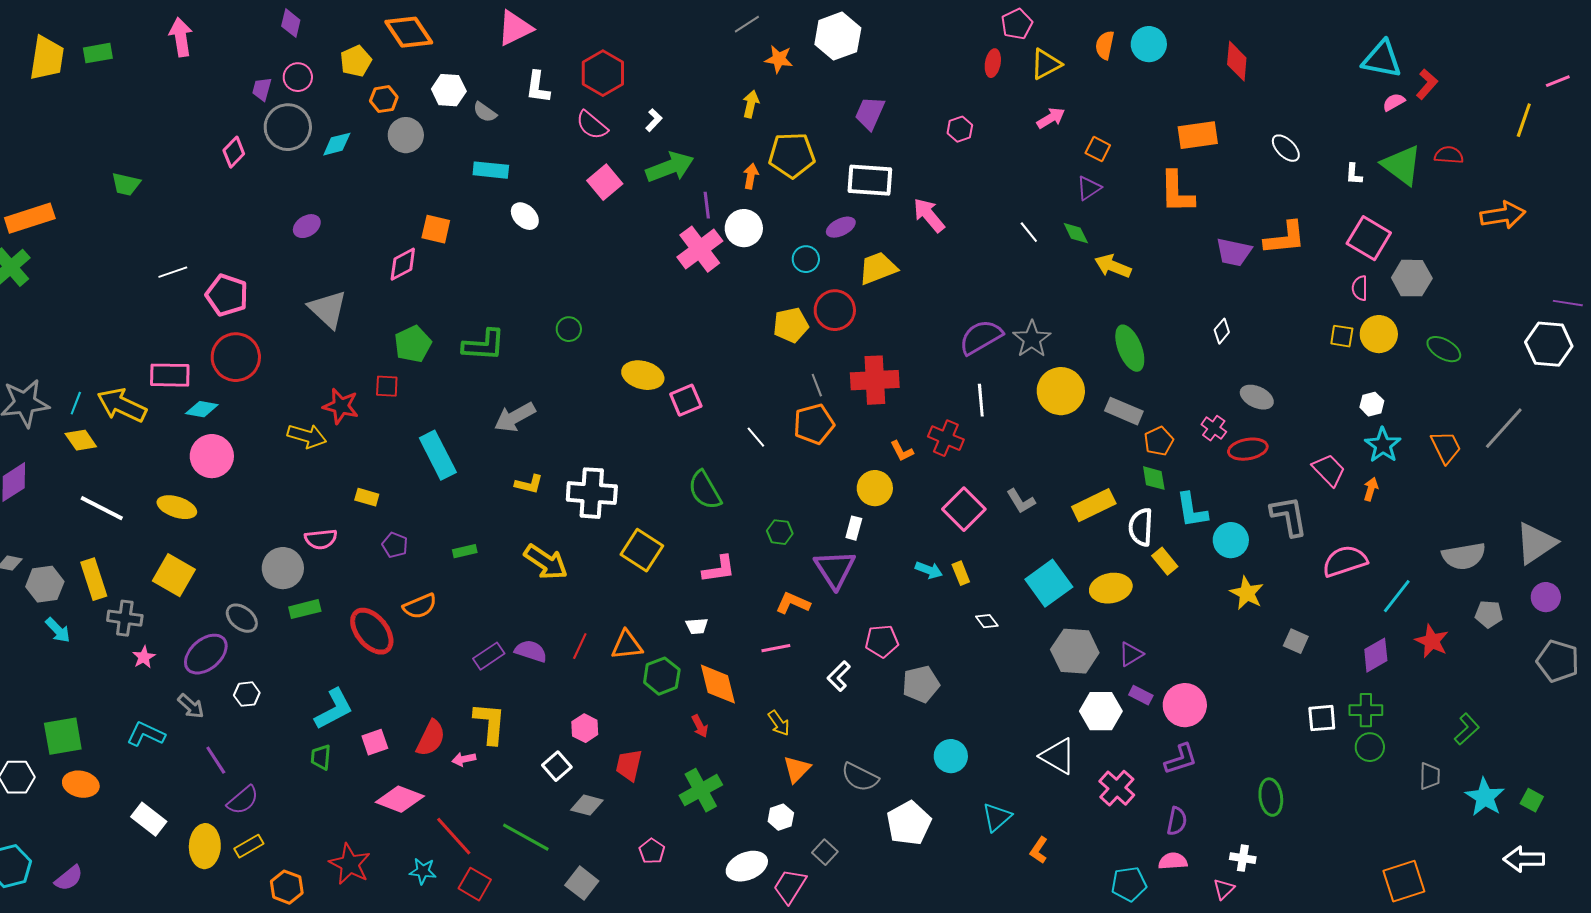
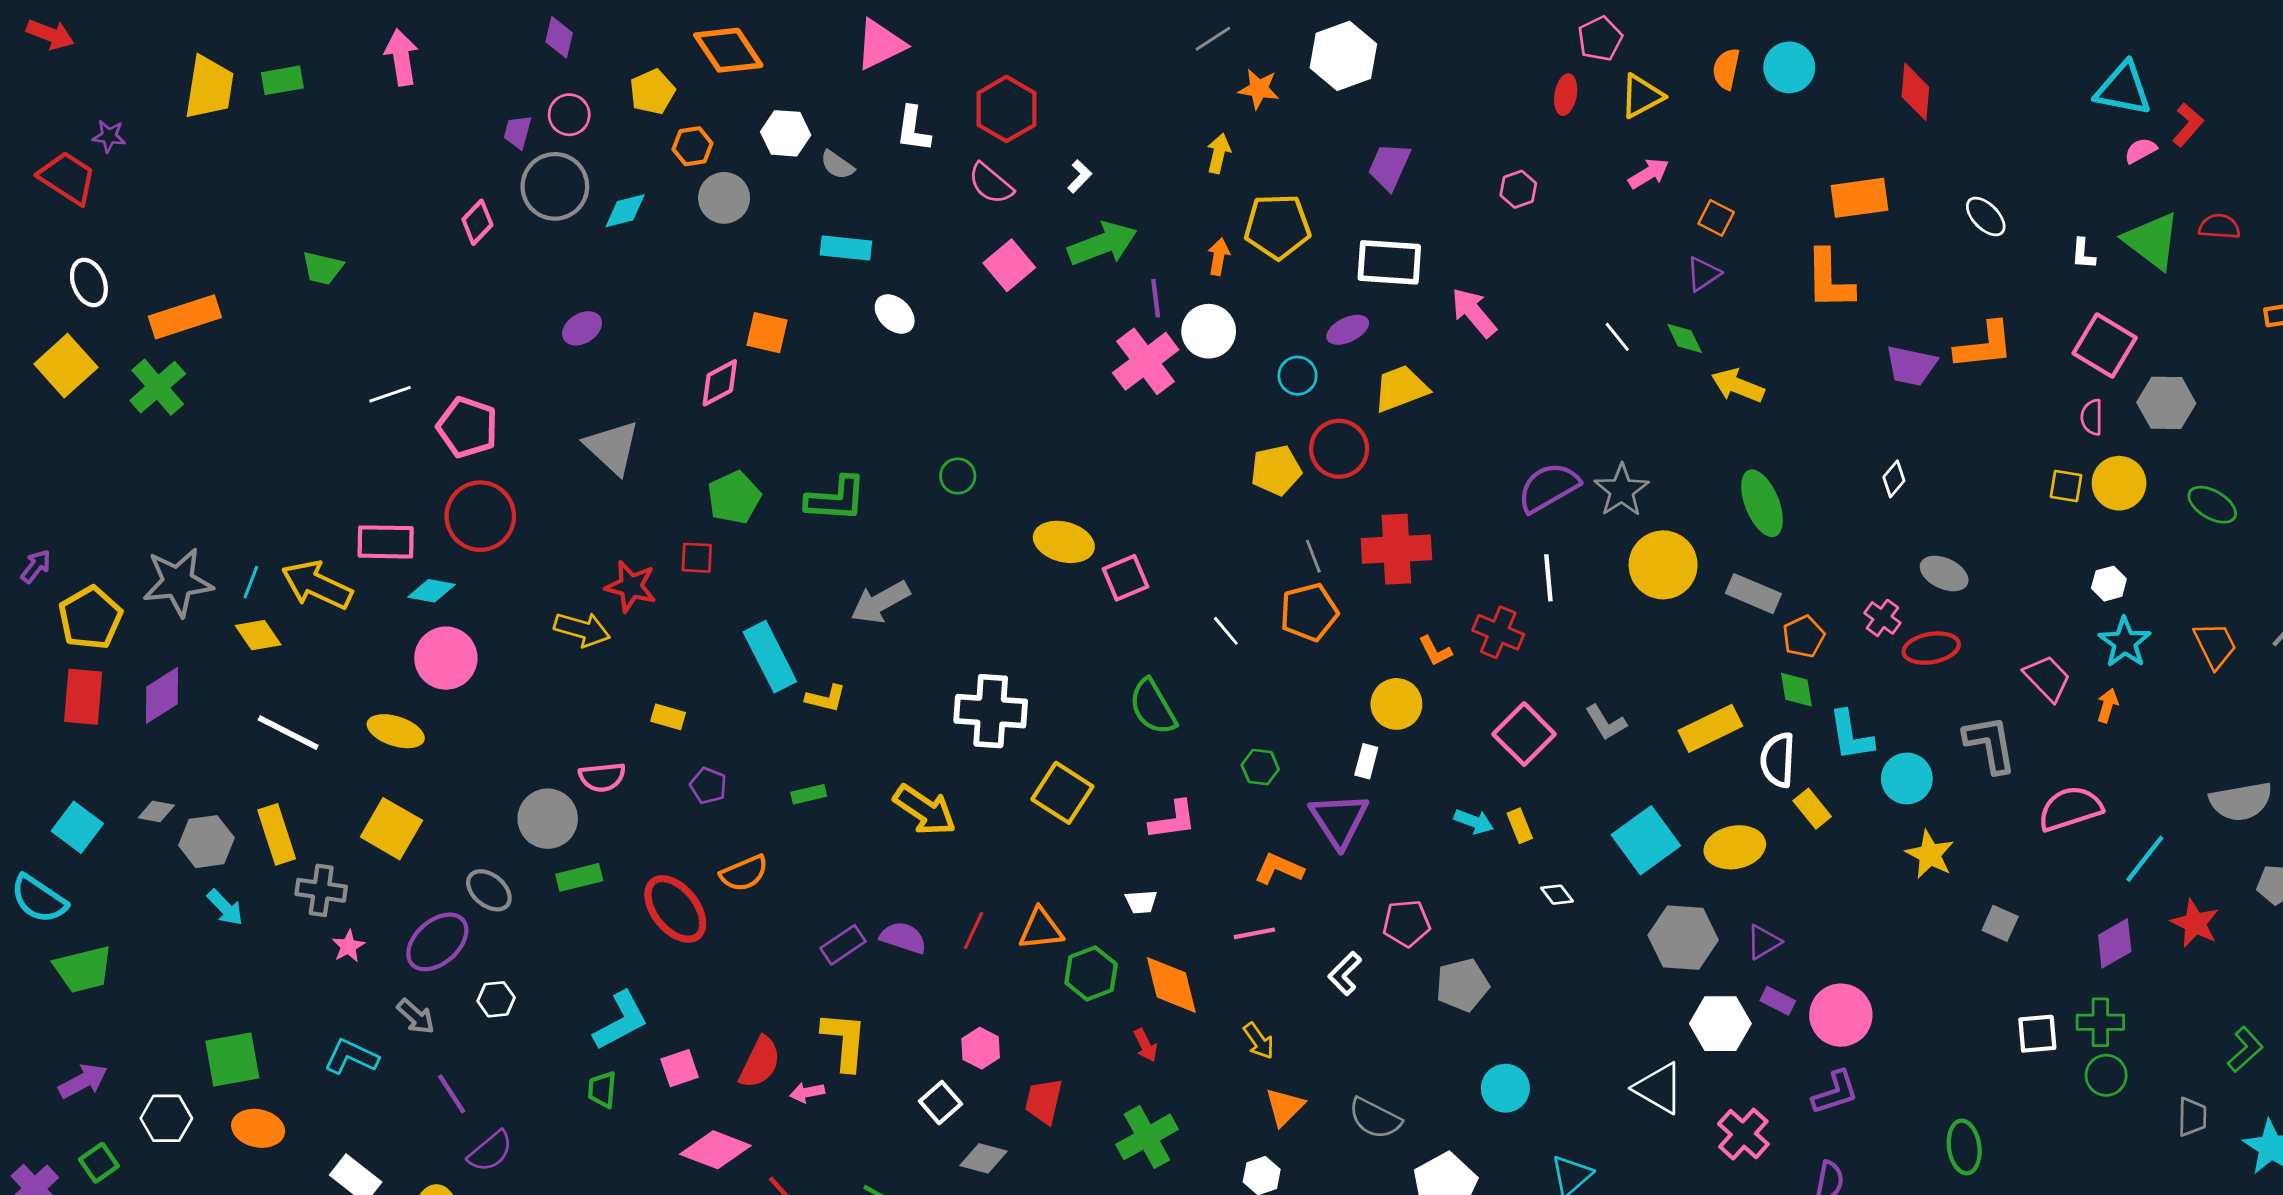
yellow L-shape: (529, 484) -> (826, 698), moved

